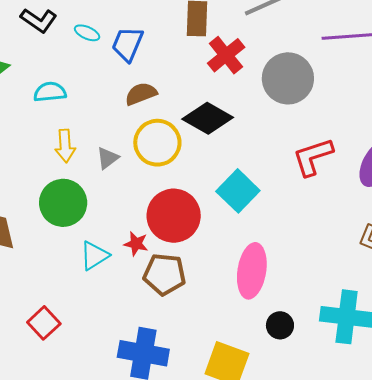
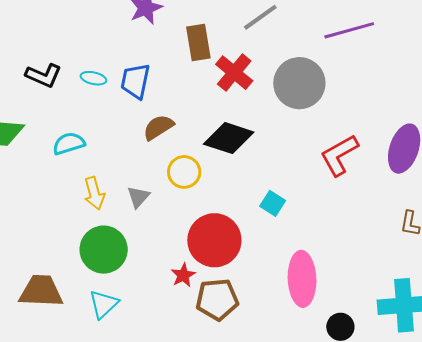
yellow circle: (157, 143) -> (184, 172), size x0.7
cyan square: (238, 191) -> (273, 203), size x0.6
red star: (136, 244) -> (183, 275), turned -30
cyan triangle: (94, 256) -> (104, 304), moved

